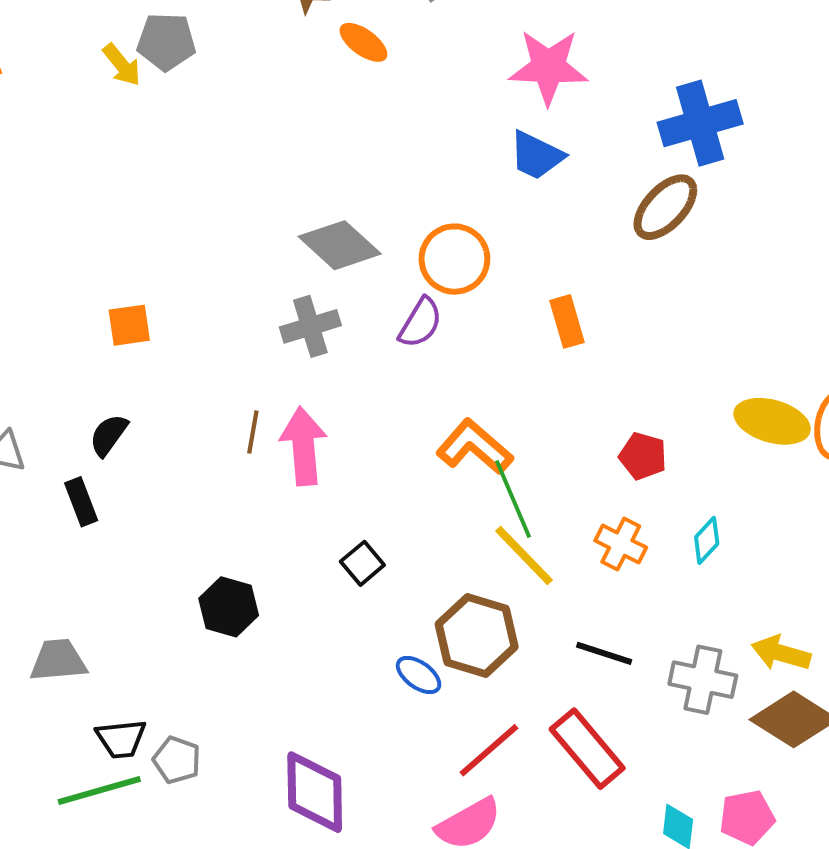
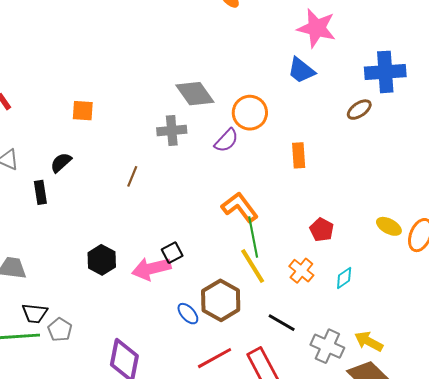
brown ellipse: (665, 207) -> (359, 110), size x0.7
yellow ellipse: (772, 421) -> (389, 226), size x0.7
pink arrow: (303, 446) -> (151, 269), moved, turned -111

